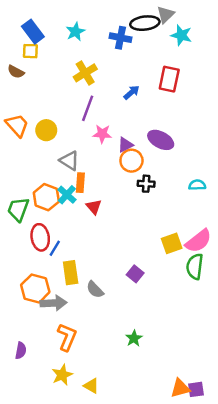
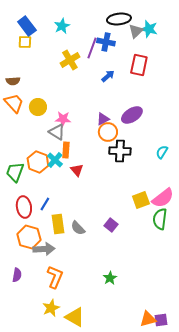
gray triangle: (166, 15) -> (136, 31), moved
blue cross: (121, 38) -> (106, 42), moved
brown semicircle: (16, 72) -> (13, 81), moved, turned -32
purple line: (88, 108) -> (92, 48), moved
pink star: (102, 134) -> (63, 119), moved
purple ellipse: (161, 140) -> (132, 115), turned -60
black cross: (146, 184) -> (120, 151), size x1.5
cyan semicircle: (197, 185) -> (162, 152), turned -56
red ellipse: (40, 237) -> (24, 207), moved
gray semicircle: (95, 290) -> (78, 228), moved
purple semicircle: (21, 351) -> (17, 275), moved
yellow triangle: (91, 386) -> (75, 317), size x1.5

